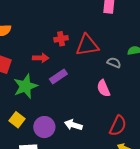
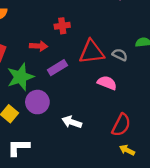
red triangle: (87, 45) -> (92, 52), moved
pink semicircle: (103, 88) -> (107, 83), turned 132
purple circle: (44, 127) -> (37, 102), moved

